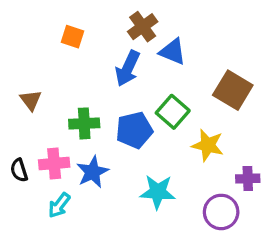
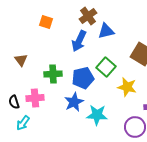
blue triangle: (173, 52) -> (106, 31), turned -36
blue star: (93, 172) -> (74, 102), moved
cyan arrow: (59, 205) -> (23, 123), moved

